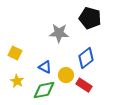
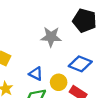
blue diamond: (86, 58) -> (80, 64), turned 60

